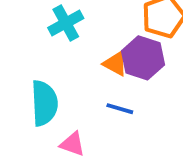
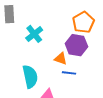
orange triangle: (115, 64) -> (61, 59), moved

